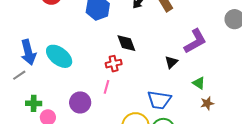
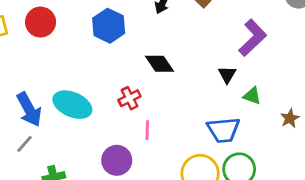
red cross: (114, 64) -> (130, 98), moved
green triangle: (199, 83) -> (252, 96), moved

